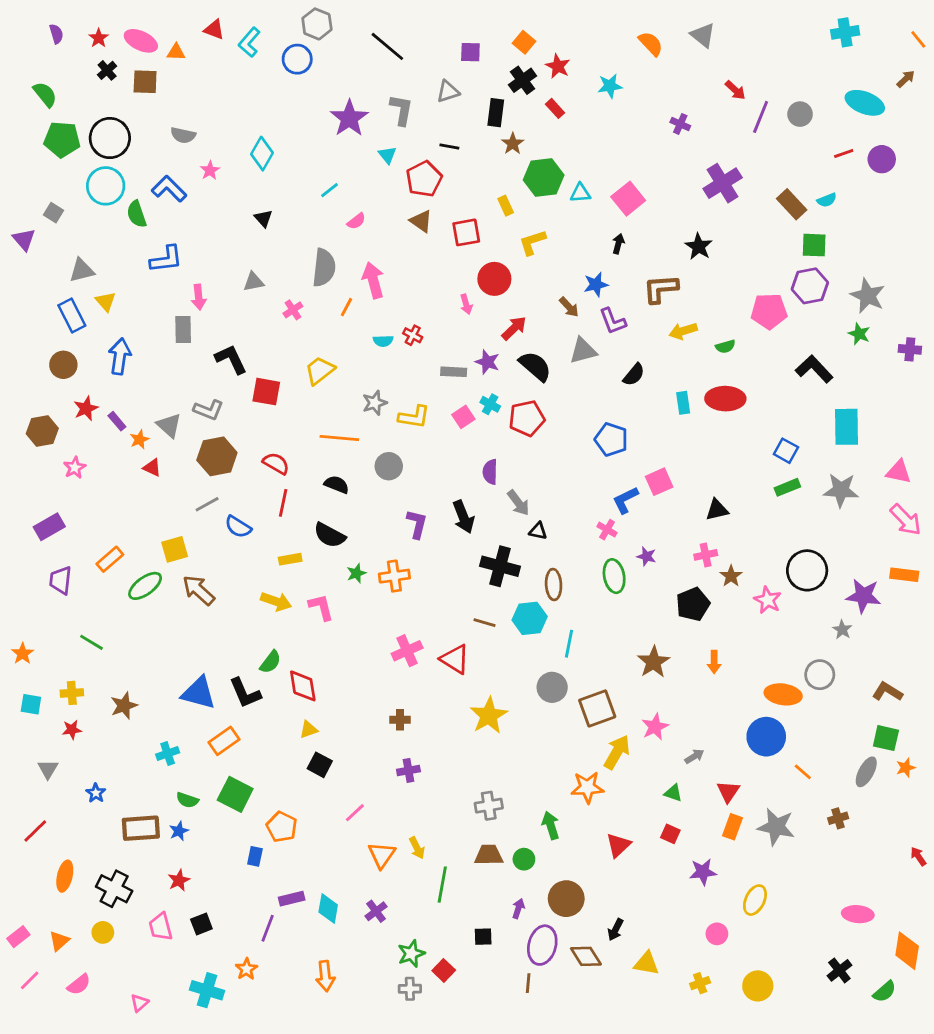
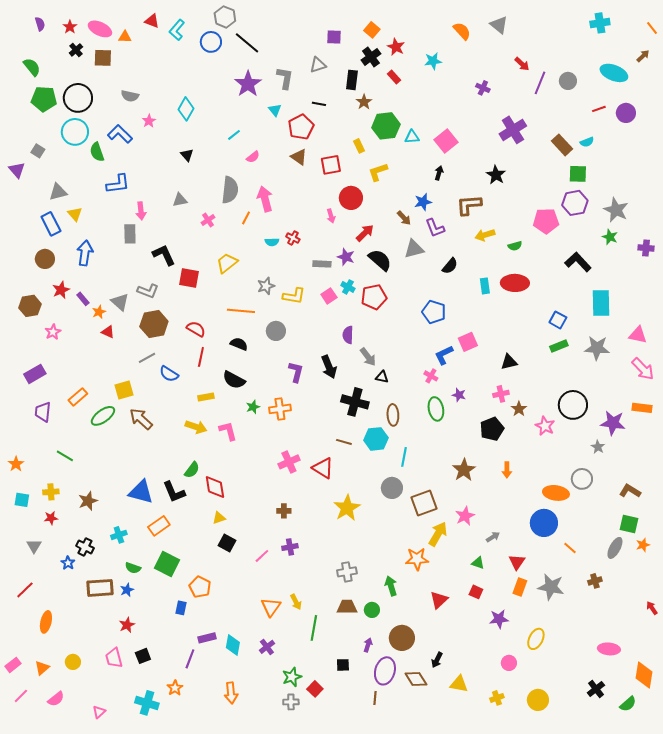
black line: (387, 46) -> (247, 43), moved
pink line: (355, 813) -> (262, 556), moved
black cross: (114, 889) -> (85, 547), moved, size x0.7

